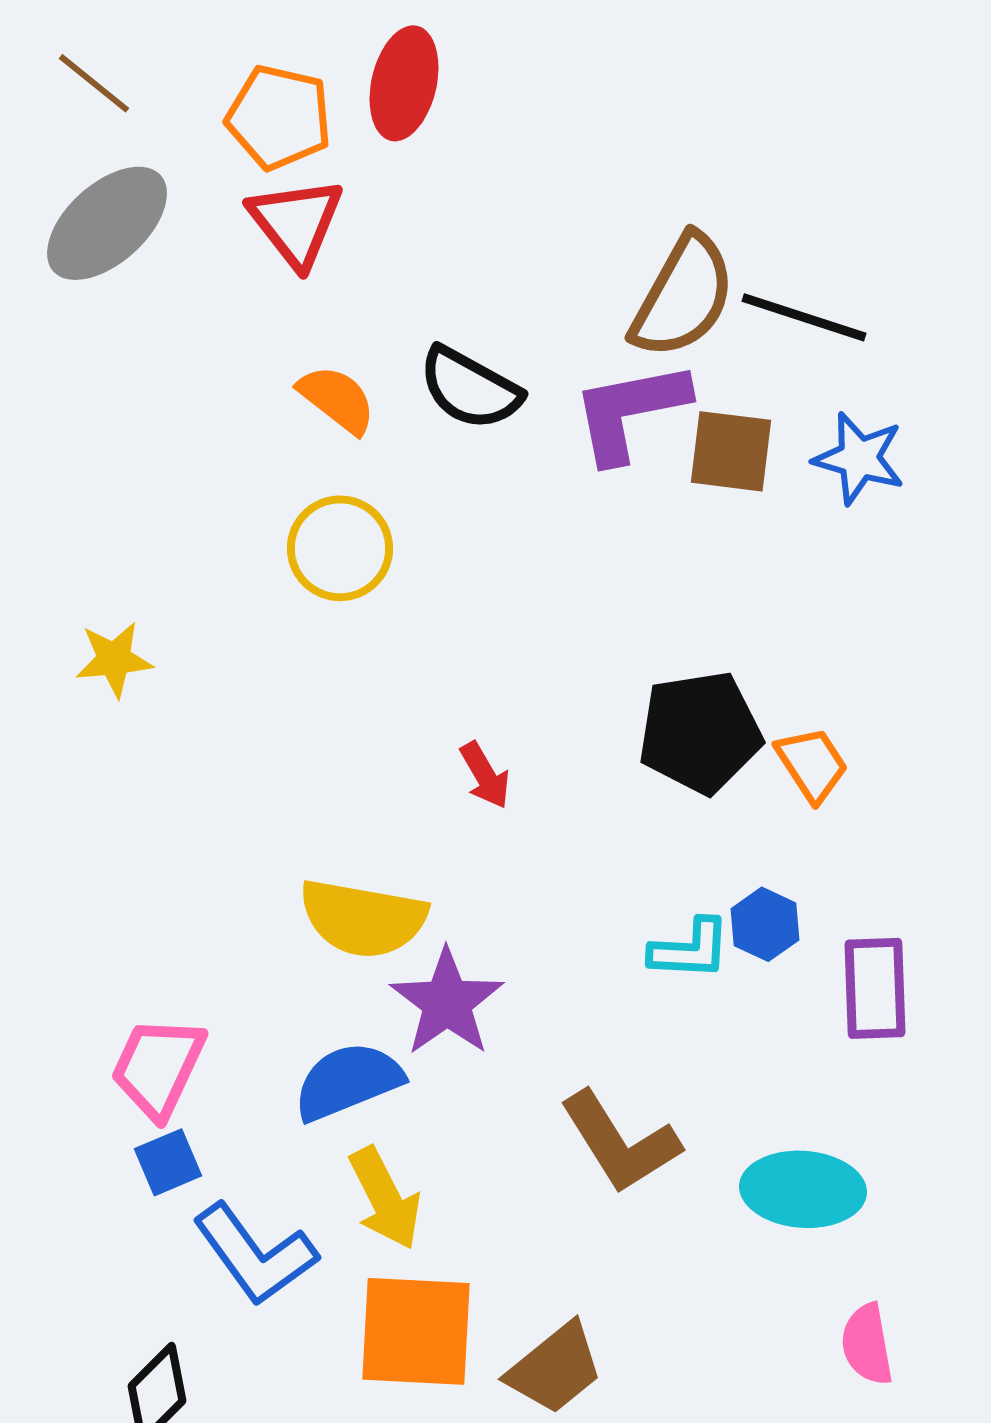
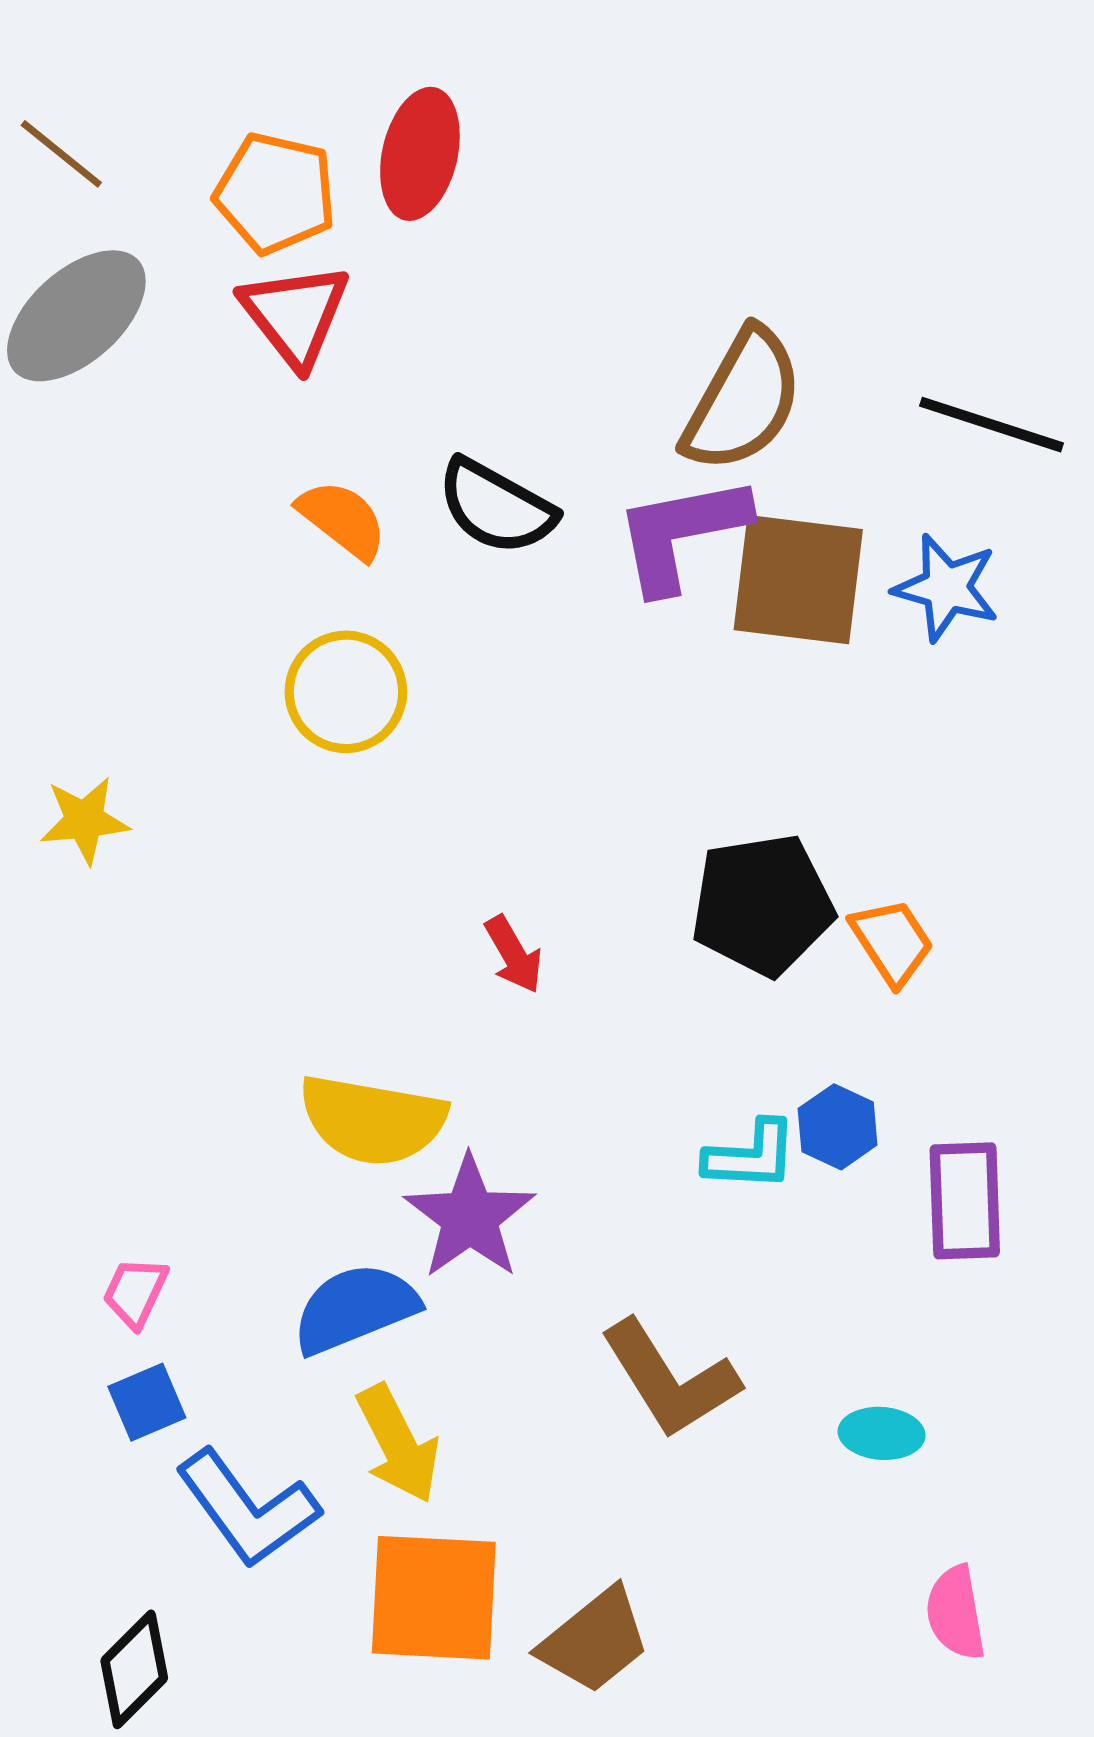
black line: (804, 317) -> (991, 425), moved
brown square: (731, 451) -> (798, 580), size x1.4
pink trapezoid: (158, 1067) -> (135, 1292), size x0.6
cyan ellipse: (803, 1189) -> (882, 1433), size x0.6

